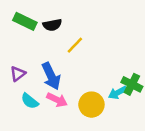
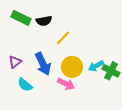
cyan arrow: (118, 93) -> (96, 66), moved
pink arrow: (57, 100) -> (66, 84), moved
yellow circle: (91, 105) -> (72, 67), moved

